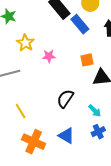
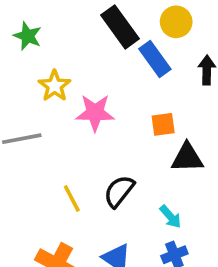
pink star: (49, 56) -> (95, 113), size x1.5
yellow line: (21, 111) -> (72, 198), moved

